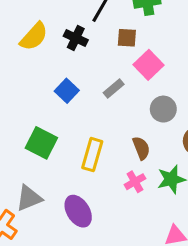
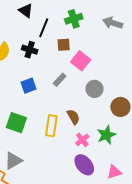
blue square: (67, 91) -> (29, 86), turned 35
brown semicircle: (141, 148) -> (73, 117), moved
purple ellipse: (78, 211) -> (84, 165), moved

